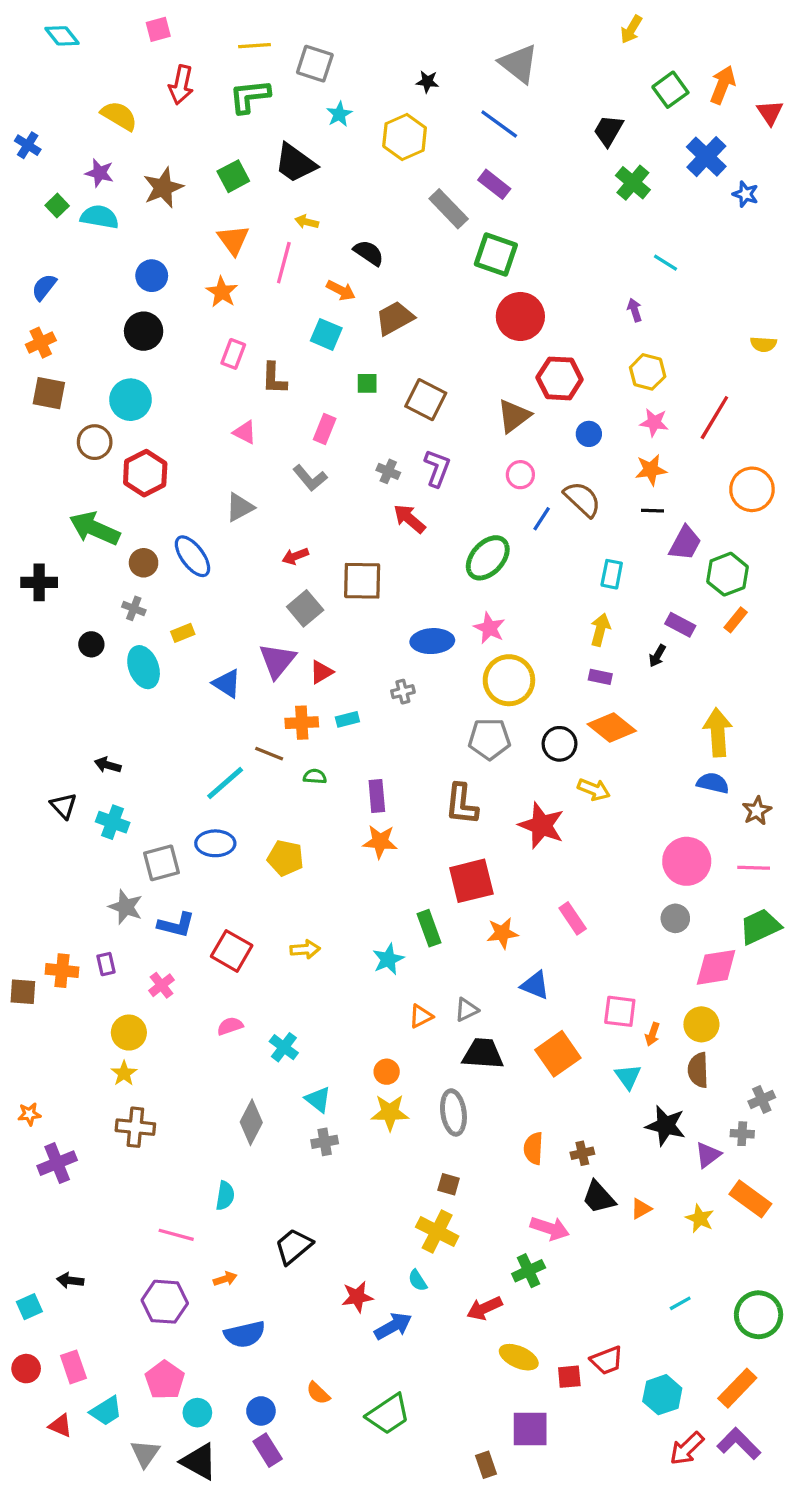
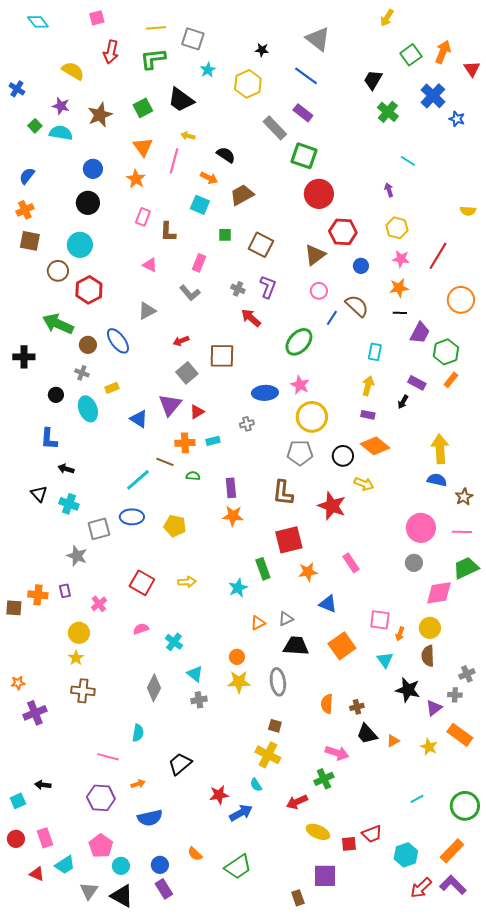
blue L-shape: (176, 925) -> (49, 439), moved, turned 80

